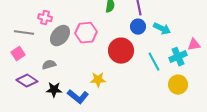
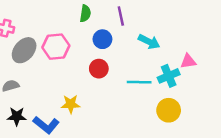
blue circle: (138, 27) -> (102, 39), moved
red circle: (121, 51) -> (99, 69), size x0.6
cyan line: (154, 62) -> (139, 82), turned -60

